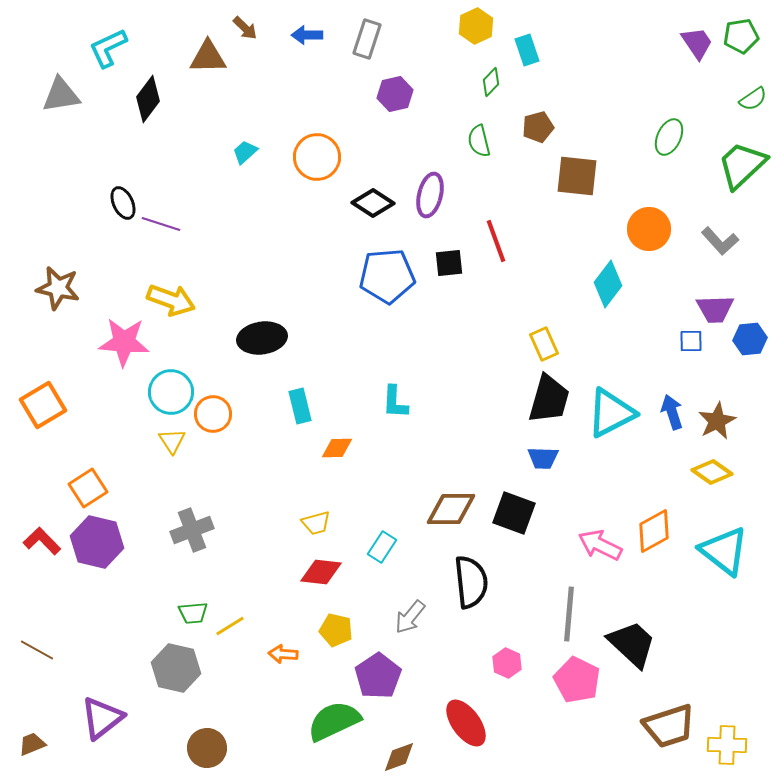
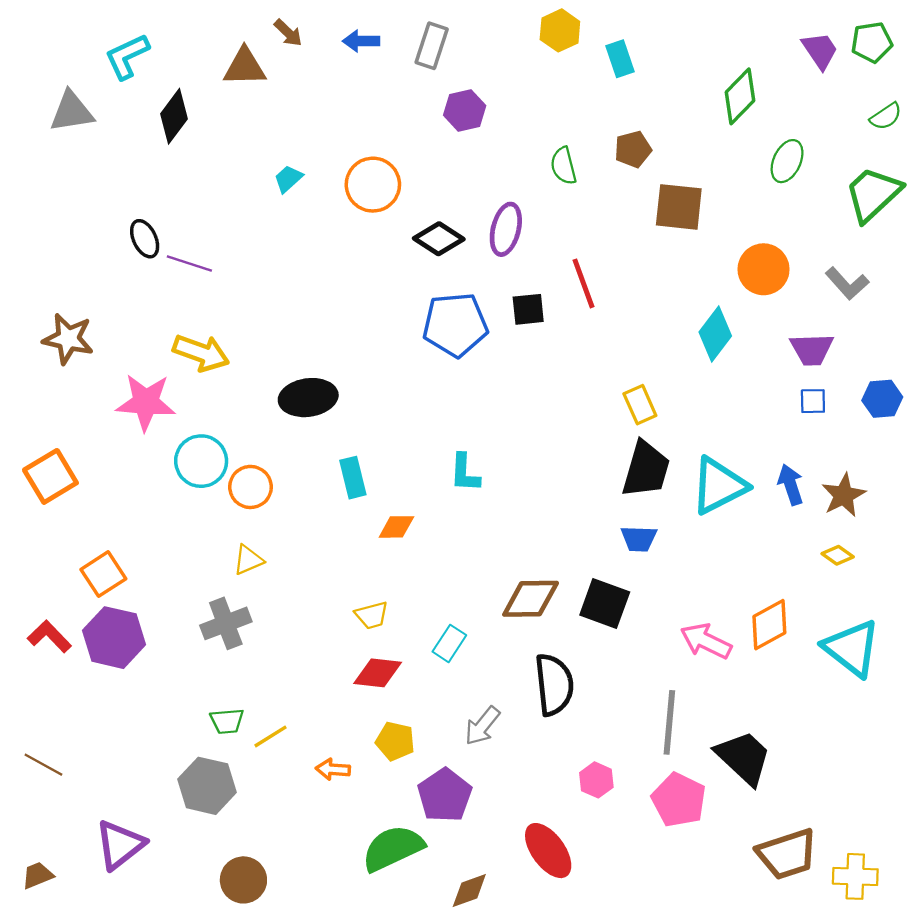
green diamond: (491, 82) -> (740, 96), moved, size x1.6
purple trapezoid: (715, 309) -> (812, 349), moved
yellow triangle: (172, 441) -> (248, 560), moved, turned 40
yellow diamond: (712, 472) -> (838, 555), size x0.7

